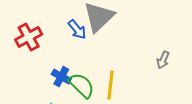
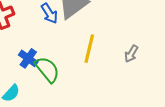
yellow line: (111, 85) -> (89, 49), moved

